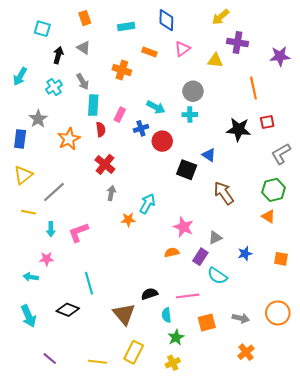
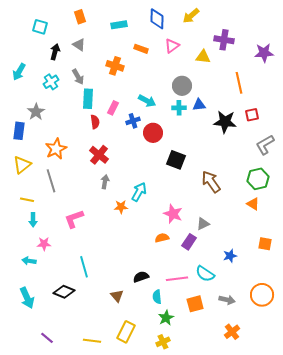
yellow arrow: (221, 17) -> (191, 16), moved
orange star: (69, 139) -> (56, 149), moved
blue triangle: (209, 155) -> (199, 105), moved, turned -40
gray line: (54, 192) -> (51, 181), turned -65
cyan arrow: (51, 229) -> (33, 220), moved
blue star: (245, 254) -> (230, 256), moved
cyan semicircle: (217, 276) -> (205, 274), moved
brown triangle: (124, 314) -> (117, 296), size x0.6

